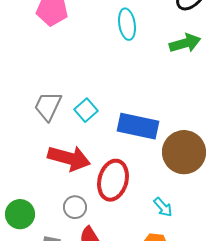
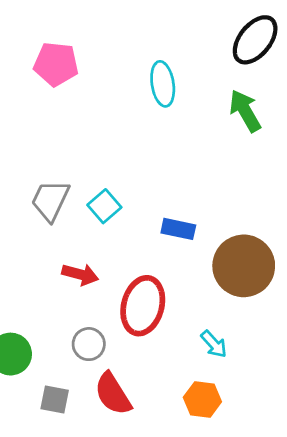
green arrow: (185, 43) -> (245, 111), turned -104
blue rectangle: (138, 126) -> (178, 229), size x0.6
red arrow: (69, 158) -> (80, 274), size x0.6

